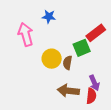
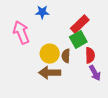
red rectangle: (96, 33) -> (80, 24), moved
brown arrow: (68, 91) -> (50, 73), moved
red semicircle: (91, 96) -> (90, 55), moved

